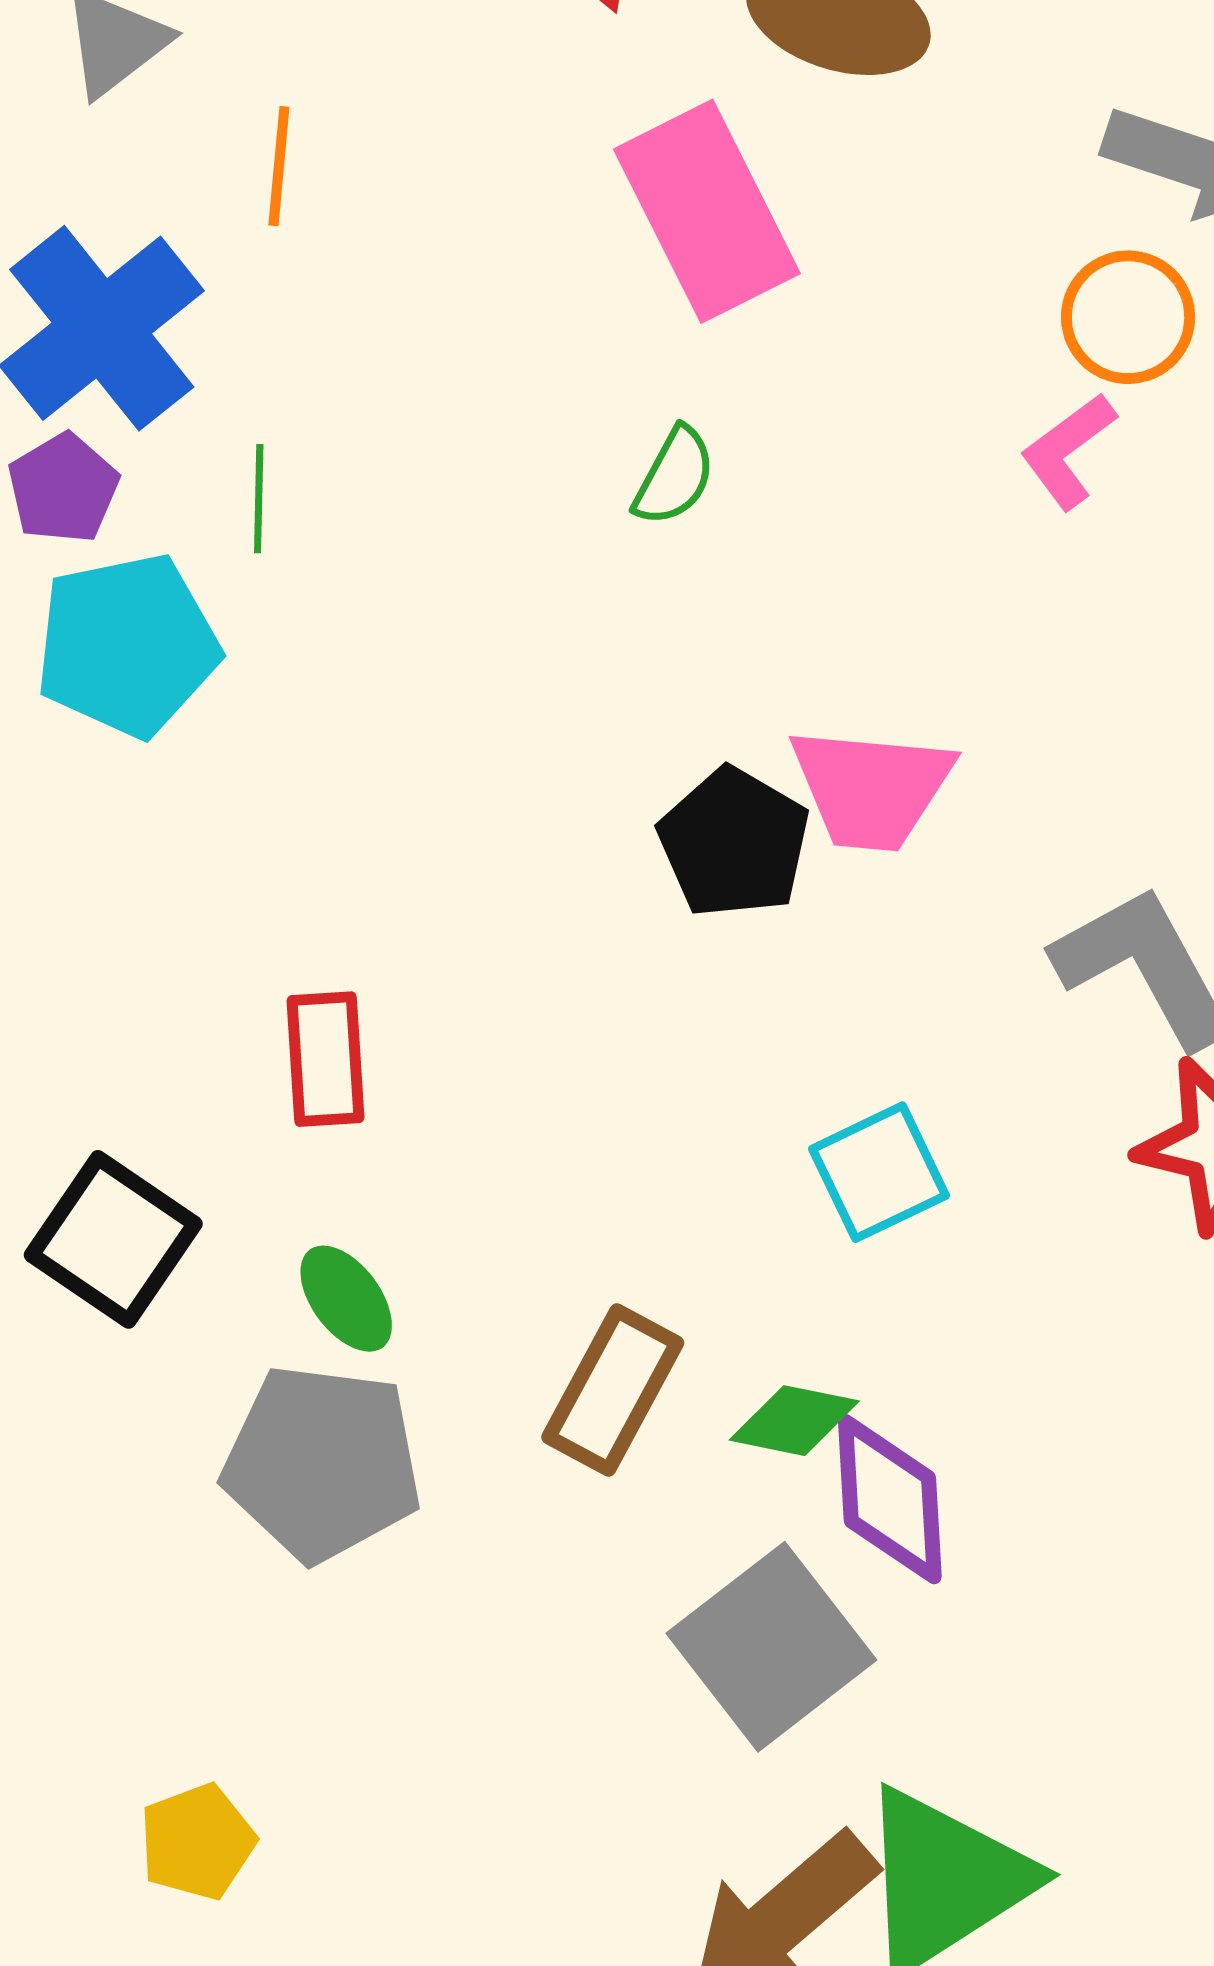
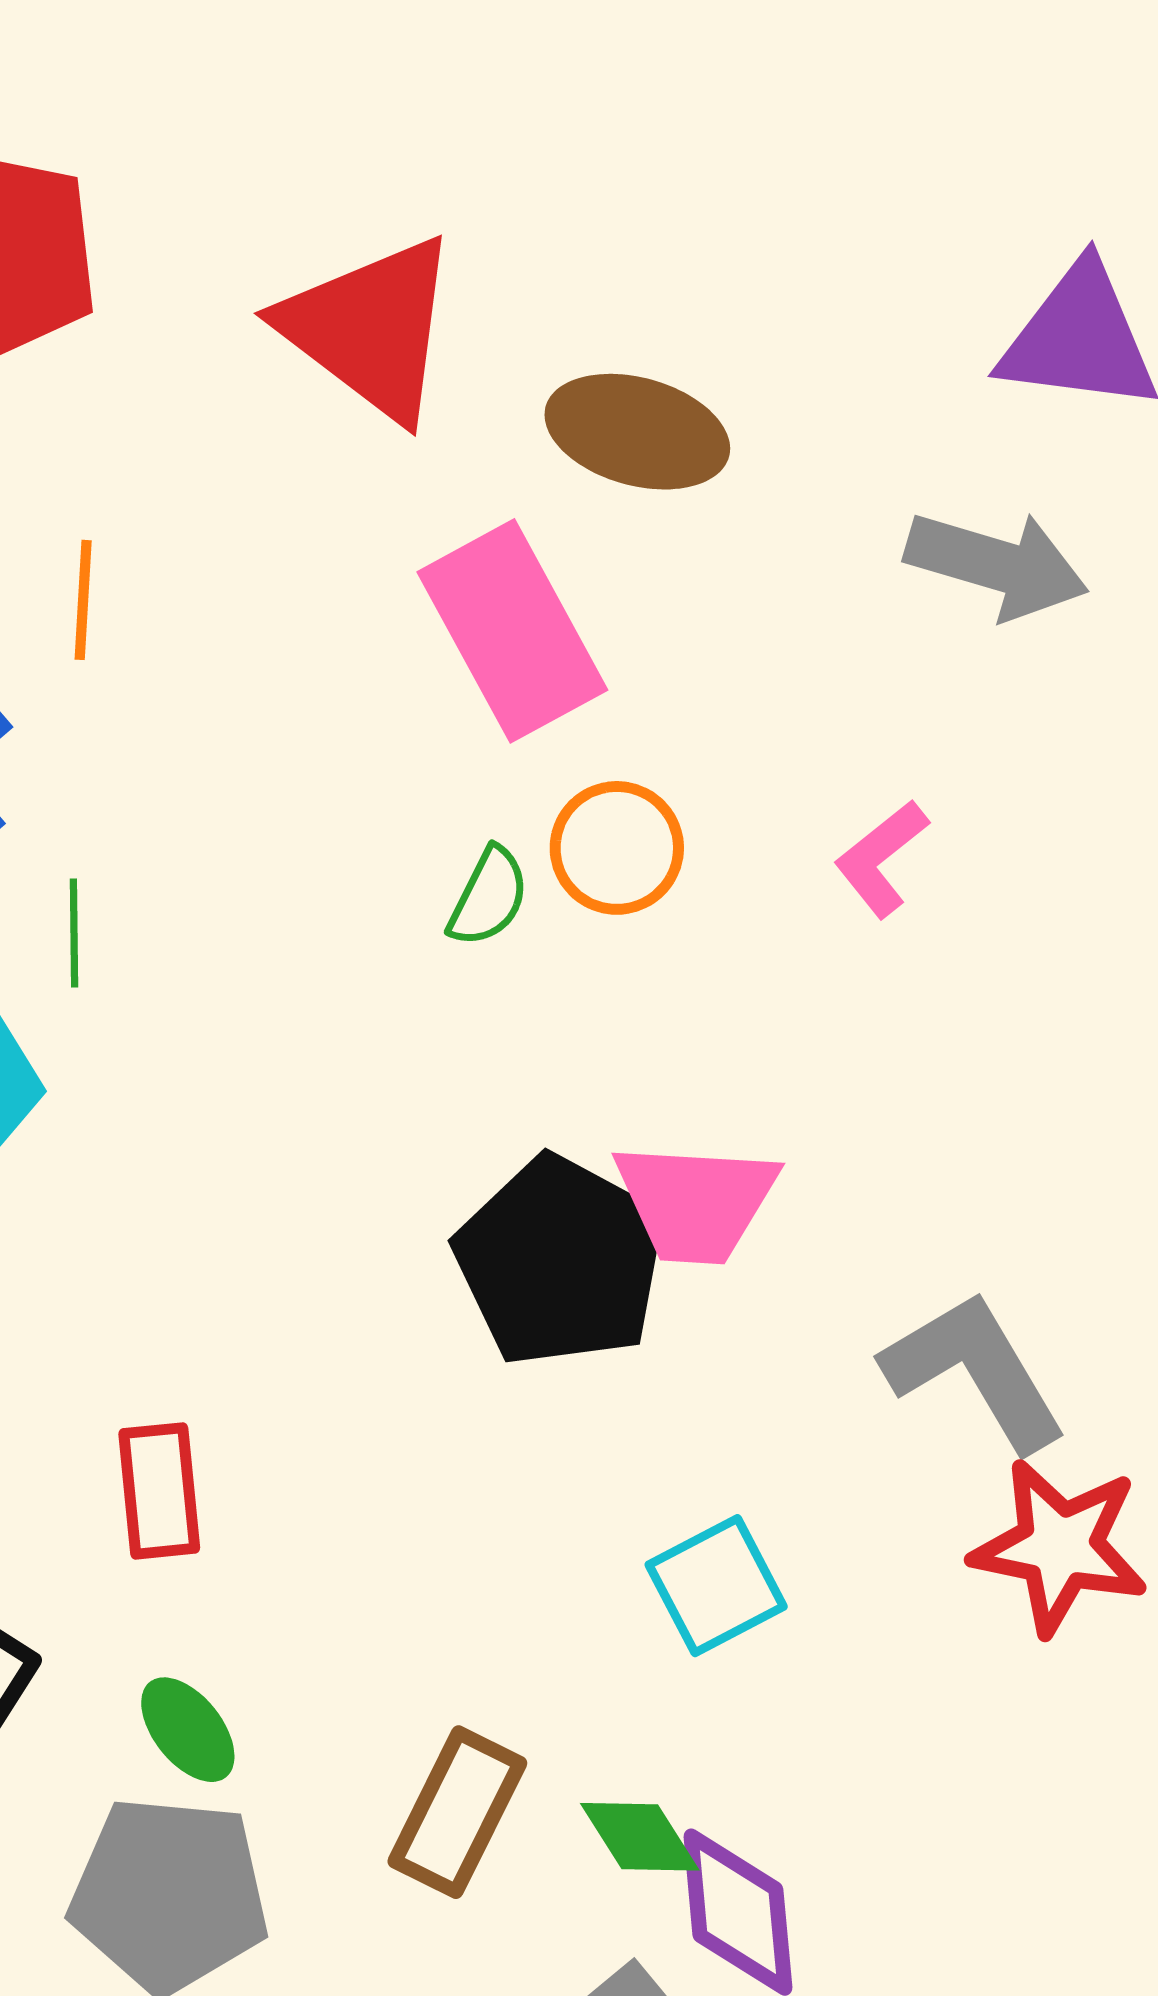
orange circle: (1128, 317) -> (617, 848), moved
black pentagon: (734, 843) -> (560, 1261), size x1.4
green diamond: (794, 1421) -> (640, 1837), turned 48

